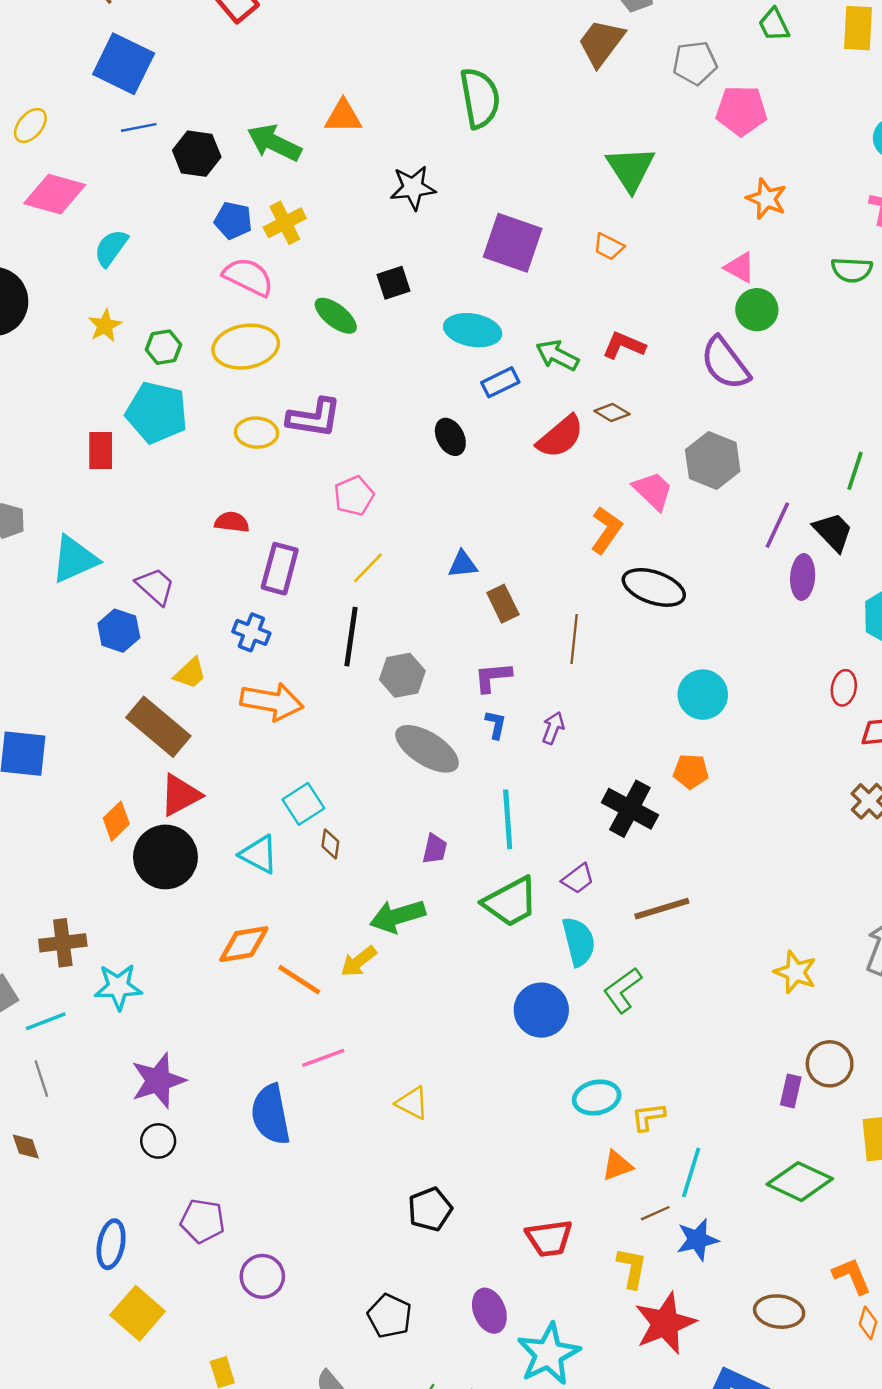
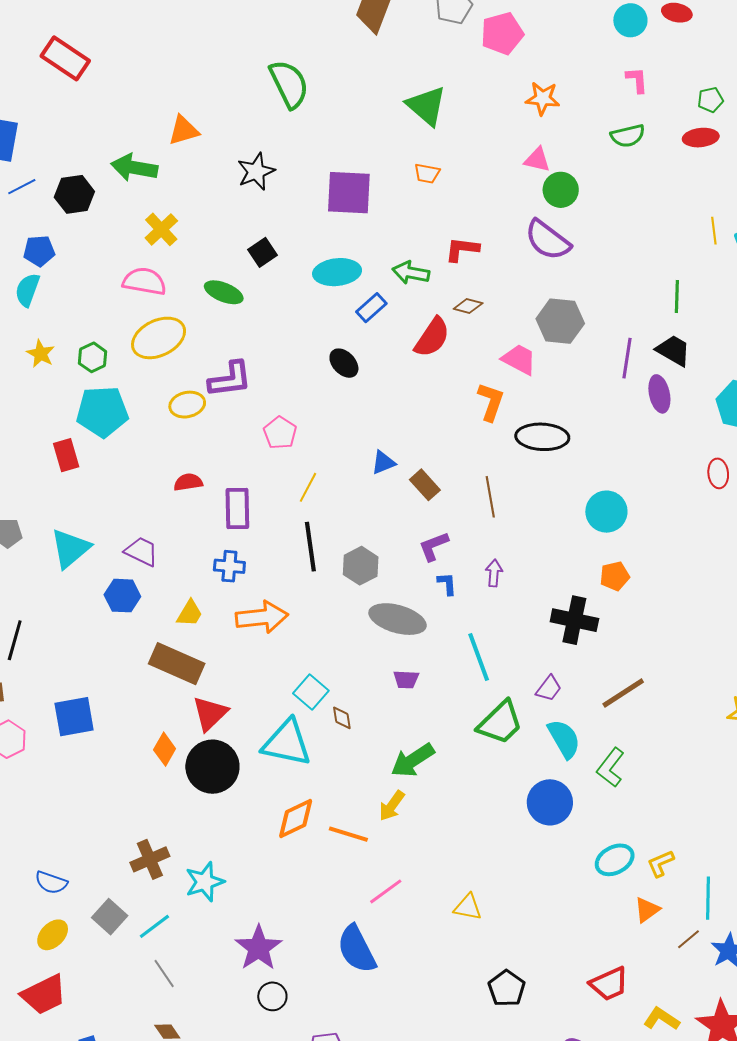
blue pentagon: (233, 220) -> (39, 251), moved
purple trapezoid: (435, 849) -> (406, 679), moved, turned 96
cyan triangle: (259, 854) -> (287, 743), size x1.5
yellow L-shape: (632, 1268) -> (661, 1019), moved, turned -51

